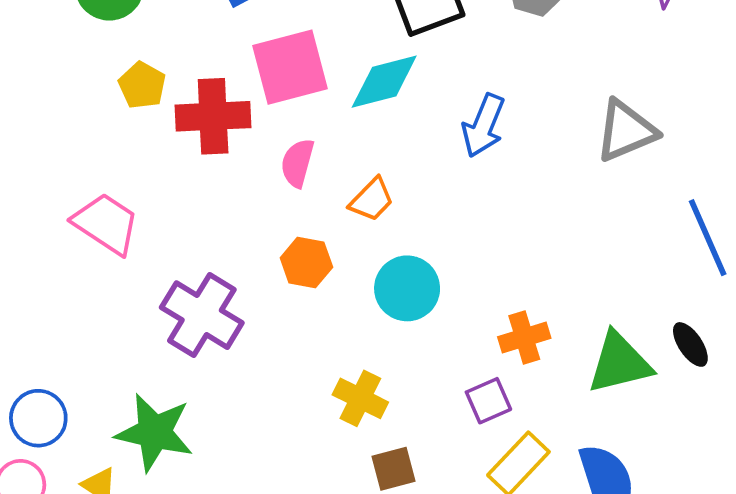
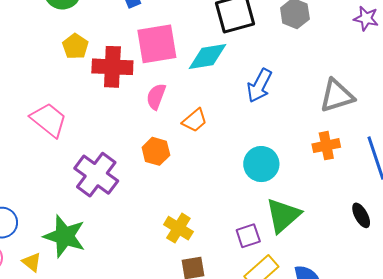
cyan circle: (407, 288) -> (261, 164), moved
orange cross: (524, 337) -> (326, 146), moved
green triangle: (619, 363) -> (283, 215), moved, turned -33

